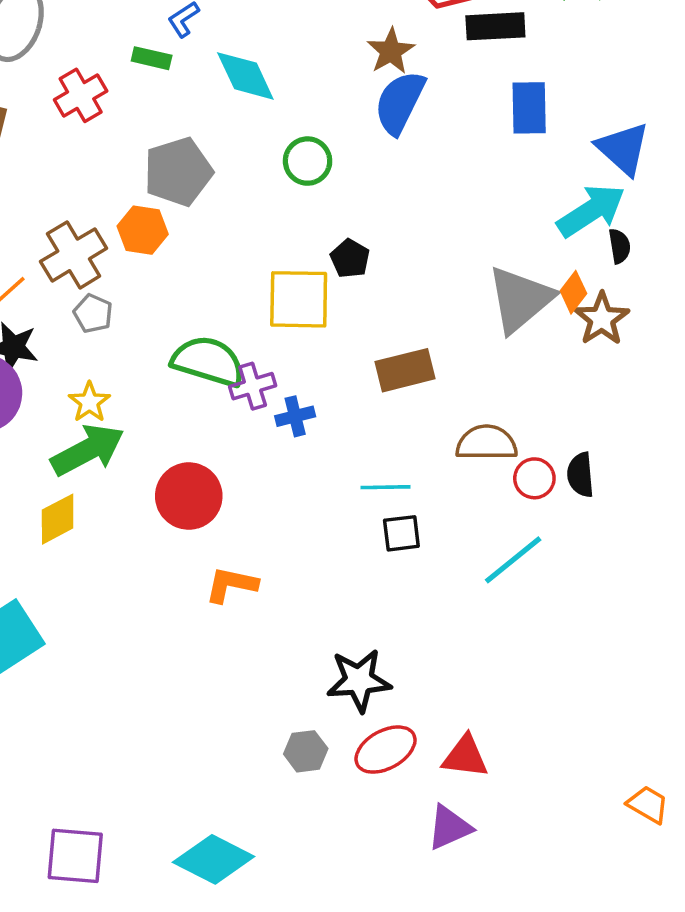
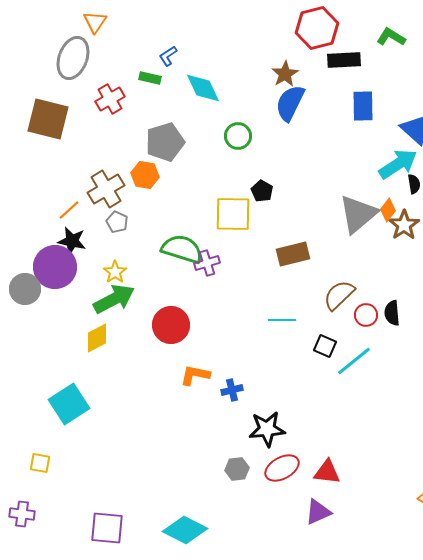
blue cross: (295, 416) -> (232, 390), moved
brown semicircle: (487, 443) -> (339, 295), turned -44
black square: (401, 533) -> (325, 346), moved, turned 30

